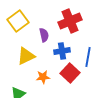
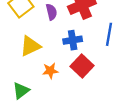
purple semicircle: (44, 35) -> (51, 12), moved
blue line: (88, 57) -> (109, 34), moved

